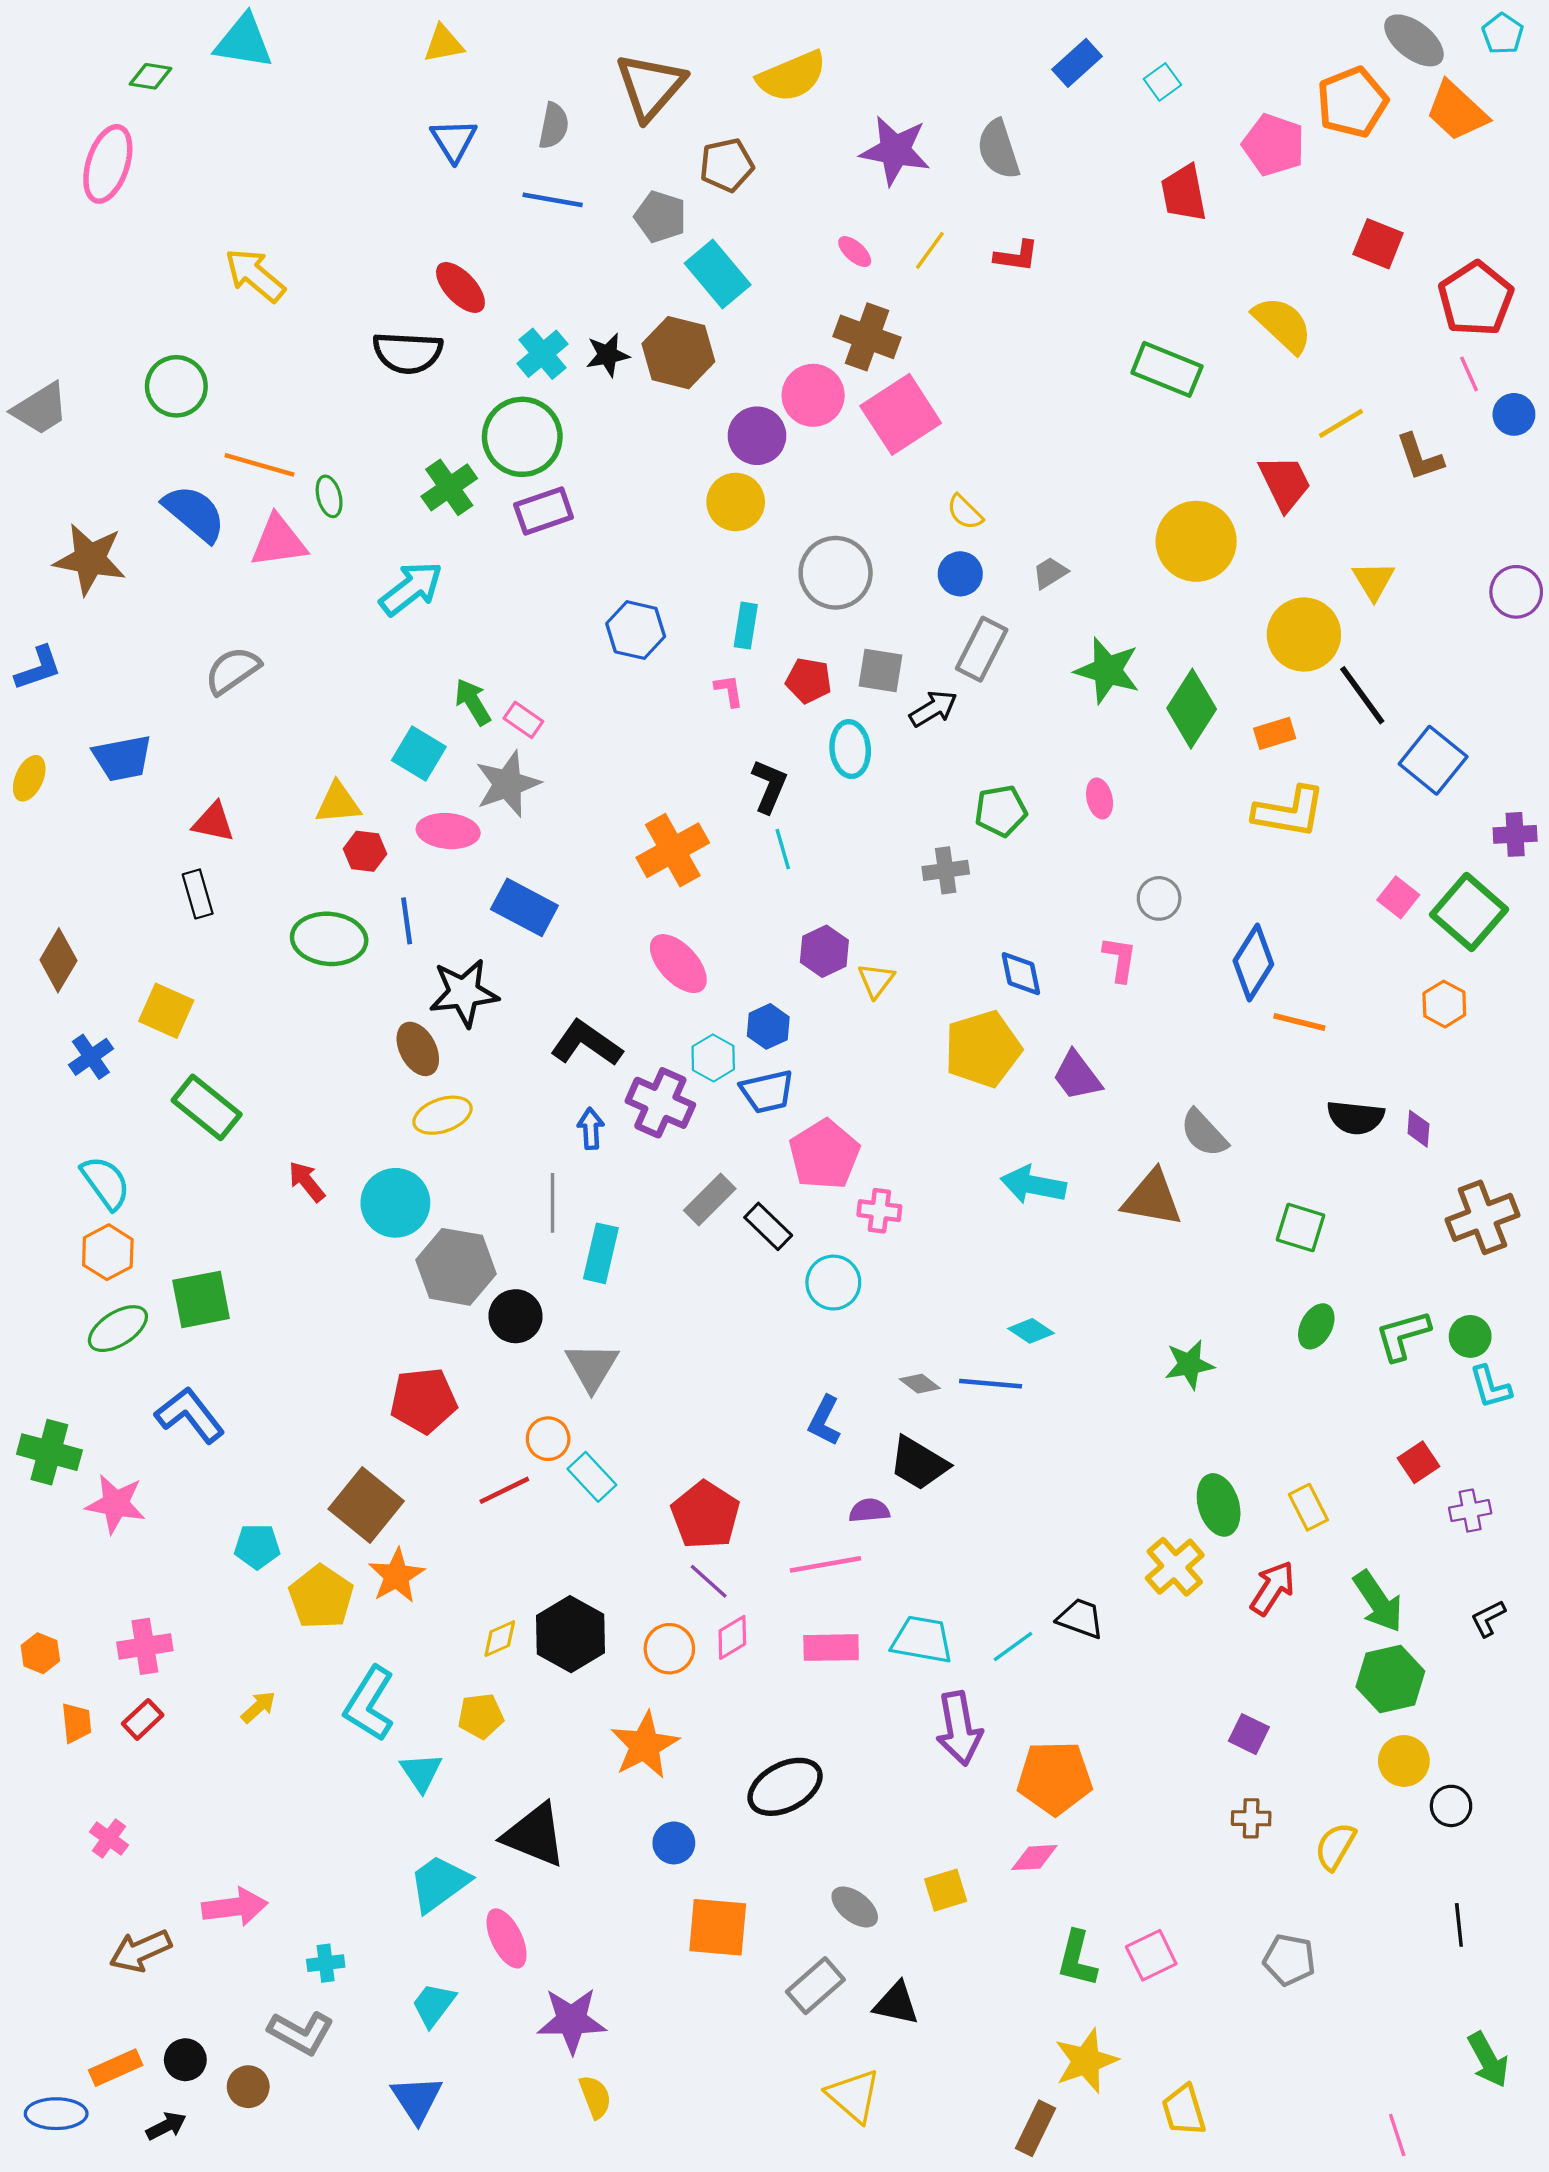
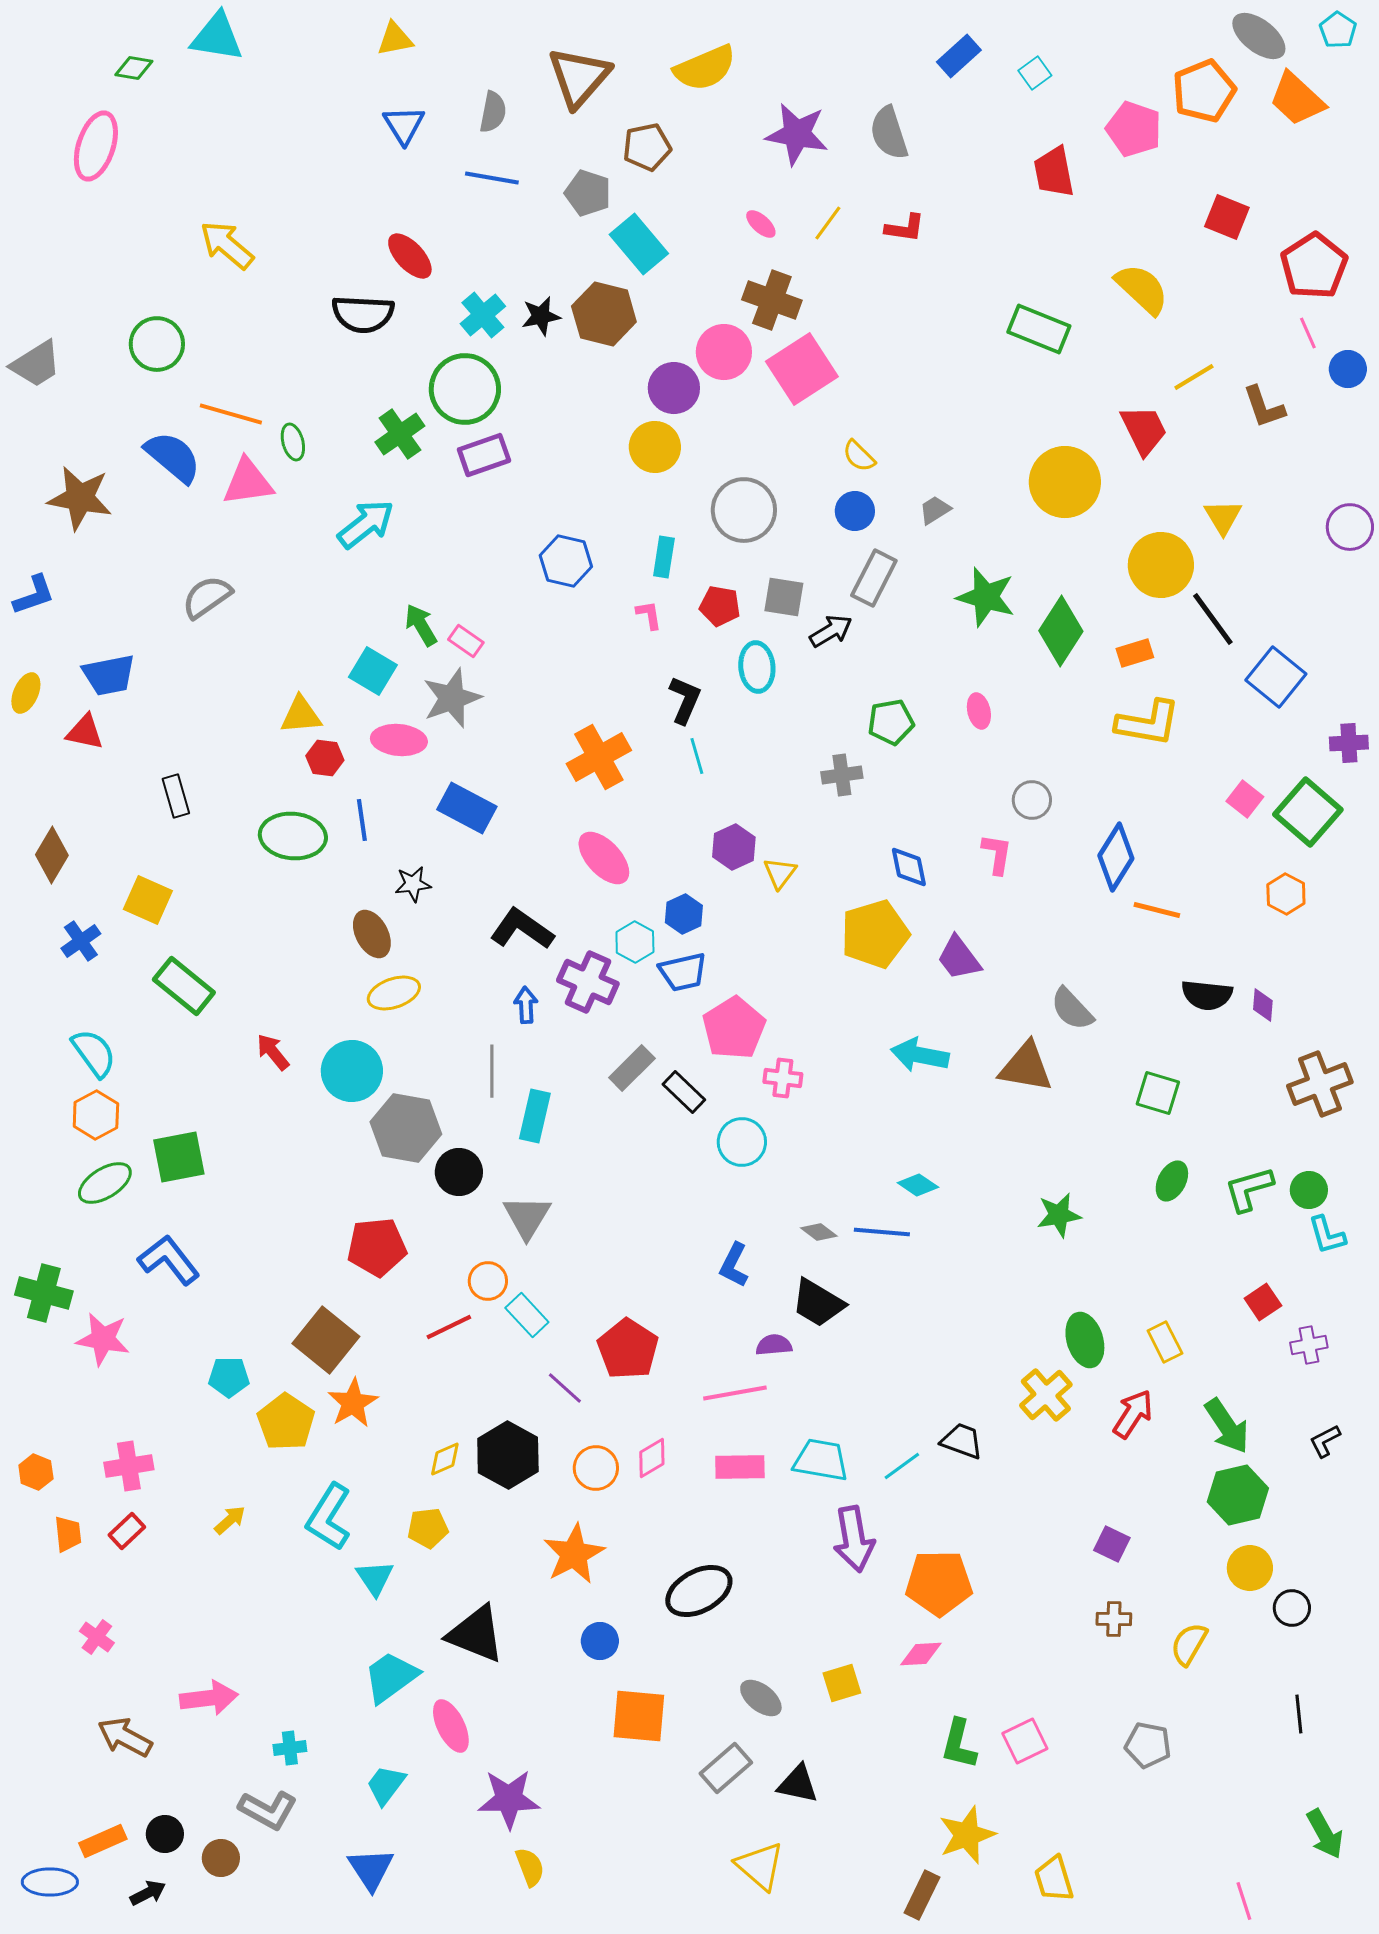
red triangle: (213, 822) -> (85, 732), moved
black star: (464, 993) -> (413, 884), size x0.6
purple line: (709, 1581) -> (565, 1388), moved
brown arrow: (140, 1951) -> (125, 1737), turned 52

